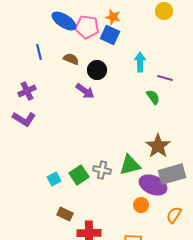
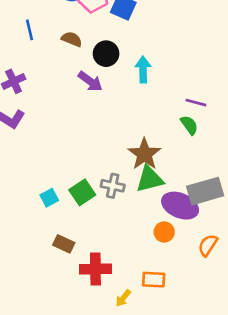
cyan arrow: (140, 62) -> (143, 69), moved
purple line: (165, 78) -> (196, 103), moved
green semicircle: (153, 97) -> (189, 125), moved
brown star: (158, 146) -> (144, 154), moved

